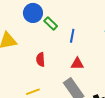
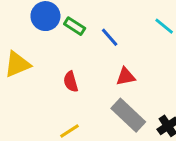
blue line: (72, 36) -> (110, 37), turned -40

